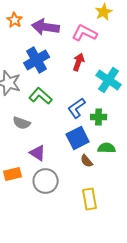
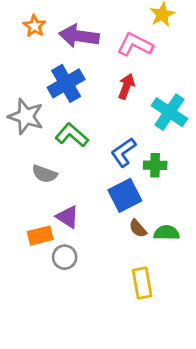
green semicircle: (107, 148) -> (167, 233), moved
orange rectangle: (13, 174) -> (40, 236), moved
gray circle: (46, 181) -> (65, 257), moved, size x0.7

